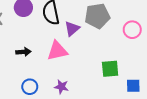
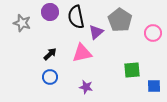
gray pentagon: (97, 16) -> (120, 20), turned -30
black arrow: (23, 52) -> (50, 54), turned -40
blue circle: (30, 87) -> (50, 77), moved

